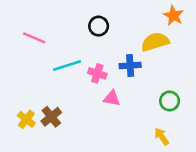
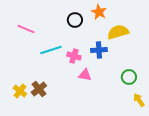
orange star: (173, 16) -> (99, 12), moved
yellow arrow: (162, 136) -> (139, 100), moved

